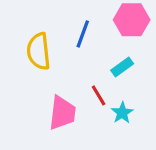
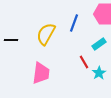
yellow semicircle: (39, 51) -> (46, 34), turned 35
pink trapezoid: (62, 113) -> (41, 73), moved

